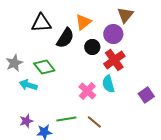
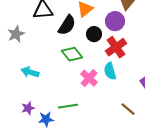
gray star: (14, 63) -> (16, 34), moved
green diamond: (44, 67) -> (72, 54), moved
brown line: (94, 122) -> (128, 109), moved

